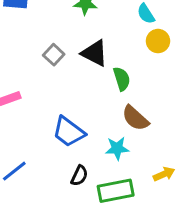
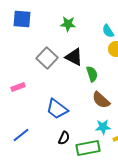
gray square: (54, 55) -> (47, 58), size x1.5
cyan star: (117, 148) -> (103, 127), moved

